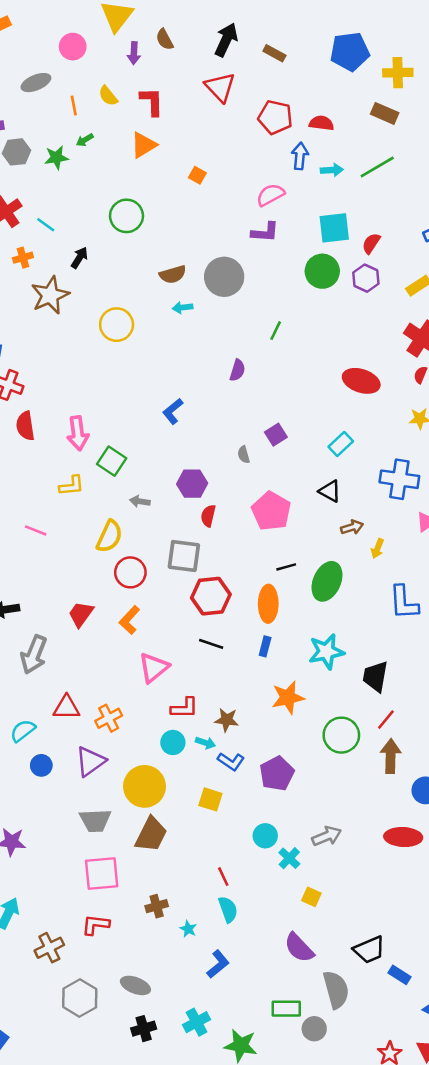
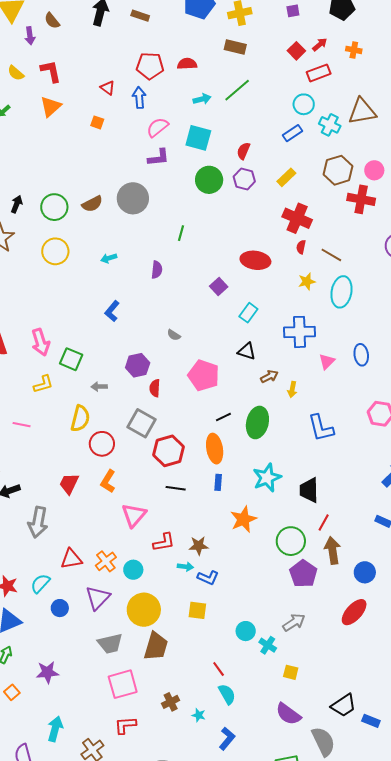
red triangle: (220, 87) -> (108, 88), moved, size x0.6
blue arrow: (300, 156) -> (139, 98), moved
green circle: (126, 216) -> (54, 207), moved
cyan square: (334, 228) -> (198, 138), moved, turned 32
cyan arrow: (183, 308) -> (109, 258), moved
purple square: (276, 435) -> (219, 287), moved
gray semicircle: (244, 455) -> (174, 335), turned -32
gray square: (184, 556) -> (141, 423), turned 32
cyan circle: (173, 742) -> (133, 570), moved
purple pentagon: (277, 774) -> (303, 574), moved
red ellipse: (403, 837) -> (354, 612), turned -40

